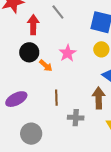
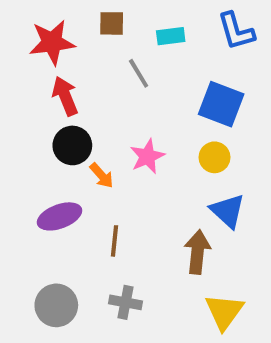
red arrow: (33, 25) -> (65, 96), moved, turned -30
purple ellipse: (16, 99) -> (60, 216), moved
gray cross: (76, 118) -> (126, 302), moved

